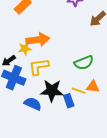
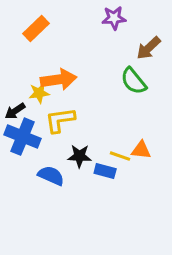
green semicircle: (84, 63) -> (134, 81), moved, turned 72
black star: (52, 91) -> (80, 156), size x0.7
blue rectangle: (69, 101) -> (105, 171), turned -56

